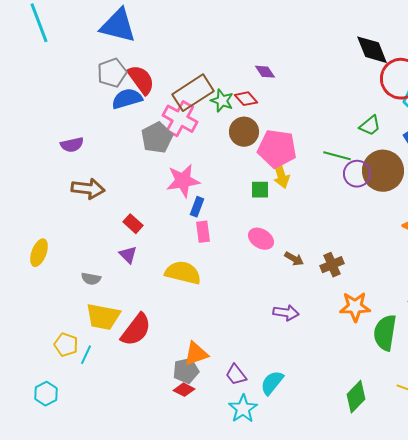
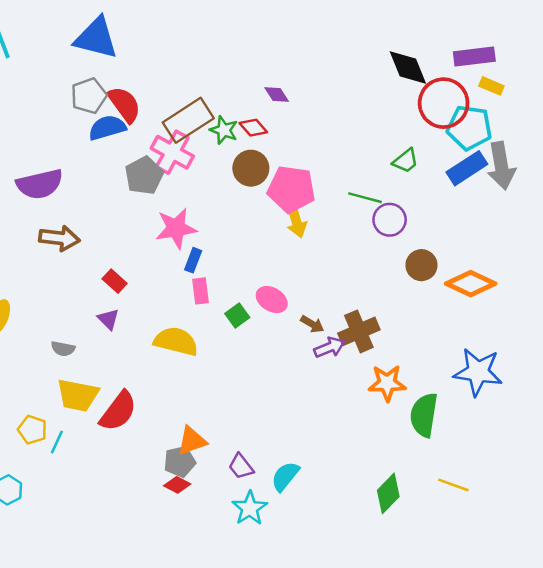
purple semicircle: (72, 145) -> (40, 184), size x1.6
brown circle: (383, 171) -> (421, 265), moved, size x0.6
green square: (260, 190) -> (237, 315), moved, turned -36
brown cross: (332, 265) -> (359, 331), size x1.4
purple arrow: (286, 313) -> (329, 347), moved, turned -30

